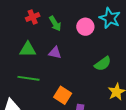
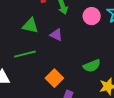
green semicircle: (103, 64) -> (92, 66), moved
green line: (29, 78) -> (25, 54), turned -35

